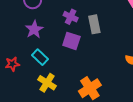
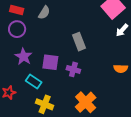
purple cross: (71, 17) -> (73, 69), moved
purple square: (71, 41) -> (50, 62), moved

